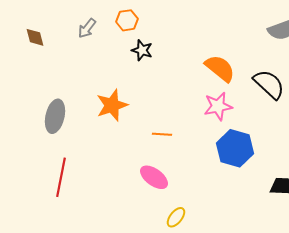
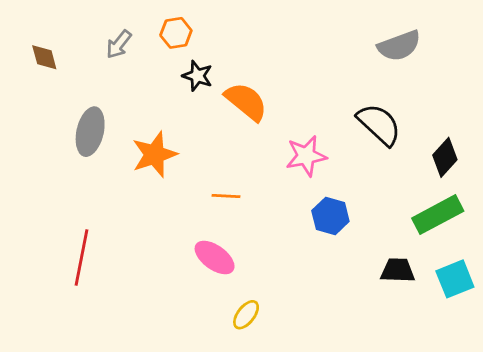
orange semicircle: (220, 68) -> (246, 102), moved
gray ellipse: (55, 116) -> (90, 132), moved
blue hexagon: (235, 148) -> (330, 216), size x0.7

